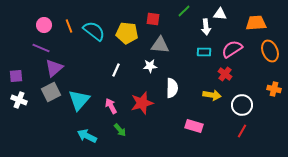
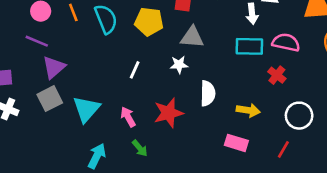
cyan semicircle: (94, 31) -> (106, 19), turned 30
pink semicircle: (232, 49) -> (286, 42), turned 45
cyan rectangle: (204, 52) -> (249, 46), size x1.5
yellow arrow: (212, 95) -> (248, 110), moved
red line: (242, 131) -> (283, 149), moved
cyan arrow: (87, 136) -> (97, 156), turned 90

